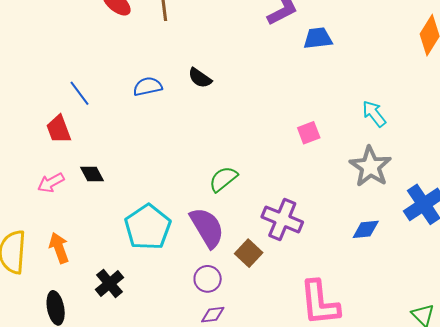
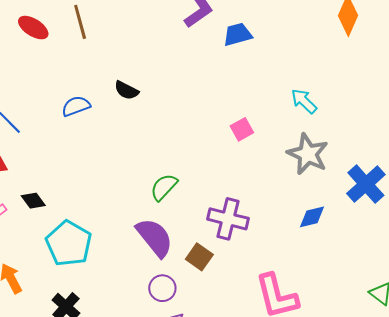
cyan pentagon: (148, 227) -> (69, 243), moved

